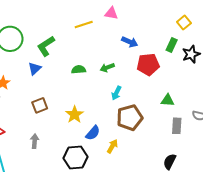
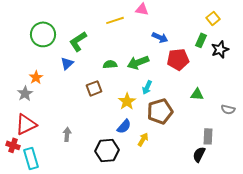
green arrow: (107, 67) -> (138, 62), size x1.5
brown square: (40, 105) -> (94, 88), moved
yellow star: (74, 115) -> (127, 101), moved
gray rectangle: (177, 126) -> (208, 136), moved

